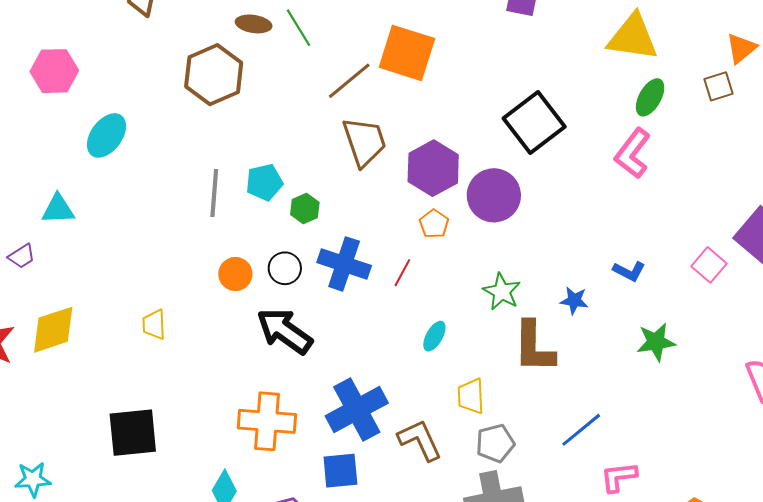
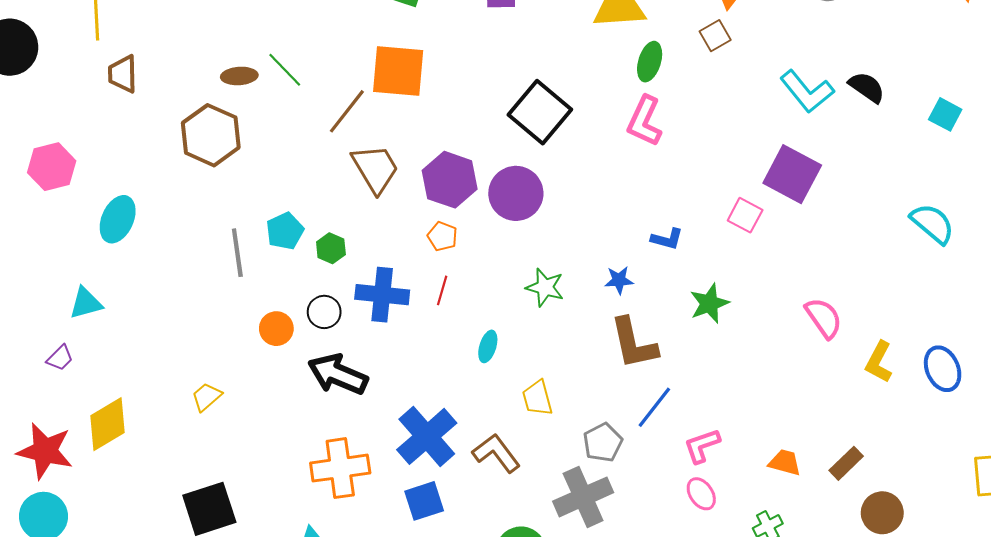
orange pentagon: (434, 224) -> (442, 236), moved
yellow trapezoid: (154, 325) -> (207, 397), turned 64
brown L-shape: (534, 347) -> (634, 343), moved
gray pentagon: (495, 443) -> (603, 443), moved

